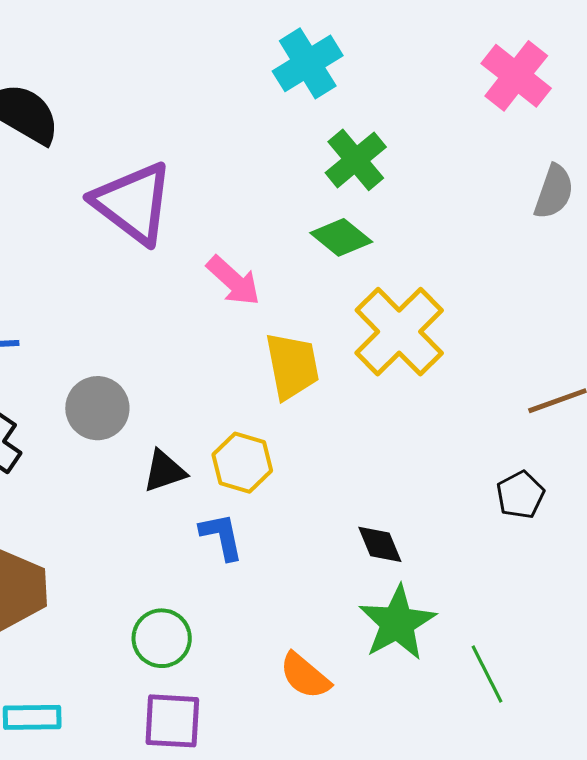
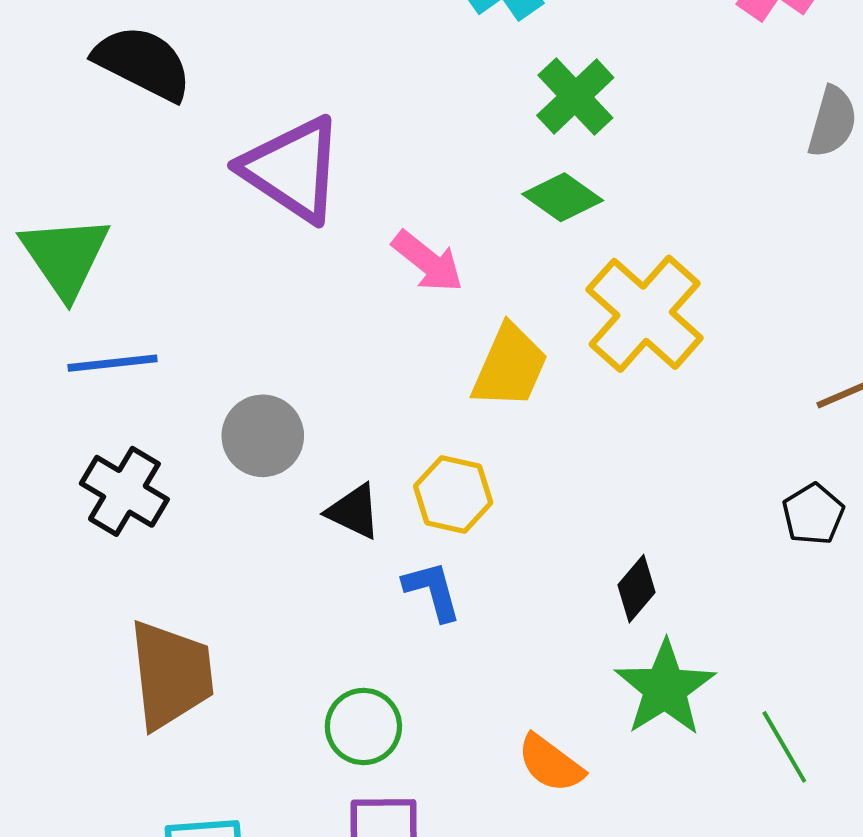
yellow trapezoid: (292, 366) -> (510, 366), turned 38
black triangle: (164, 471) -> (354, 511), turned 48
black diamond: (380, 544) -> (636, 589), turned 66

